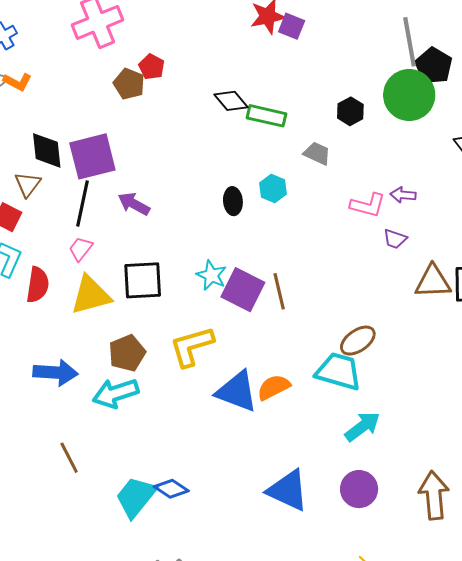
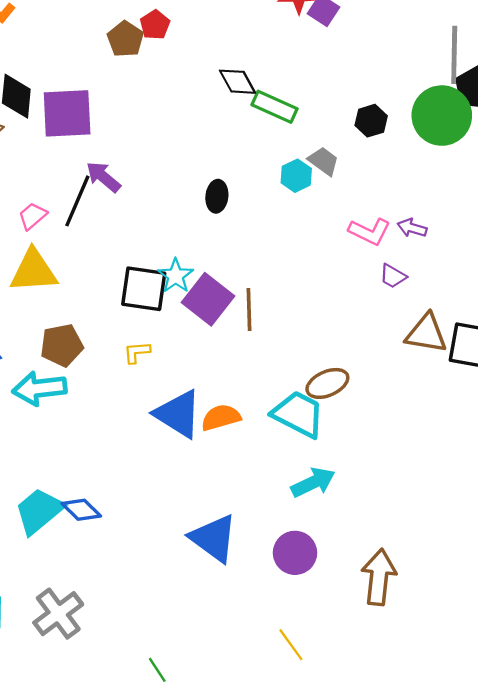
cyan hexagon: (273, 188) -> (296, 176), moved
black line: (83, 203) -> (77, 201), moved
black square: (143, 280) -> (144, 289), moved
yellow L-shape: (192, 346) -> (137, 352), size x0.5

